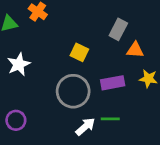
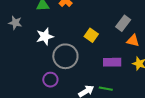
gray circle: (73, 91) -> (65, 56), moved
purple circle: (16, 120) -> (50, 80), moved

